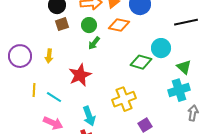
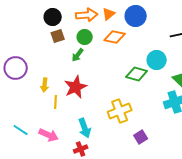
green arrow: (94, 43) -> (78, 55), moved
yellow arrow: (49, 56) -> (45, 85), moved
yellow line: (34, 90) -> (56, 102), moved
cyan line: (54, 97) -> (21, 130), moved

